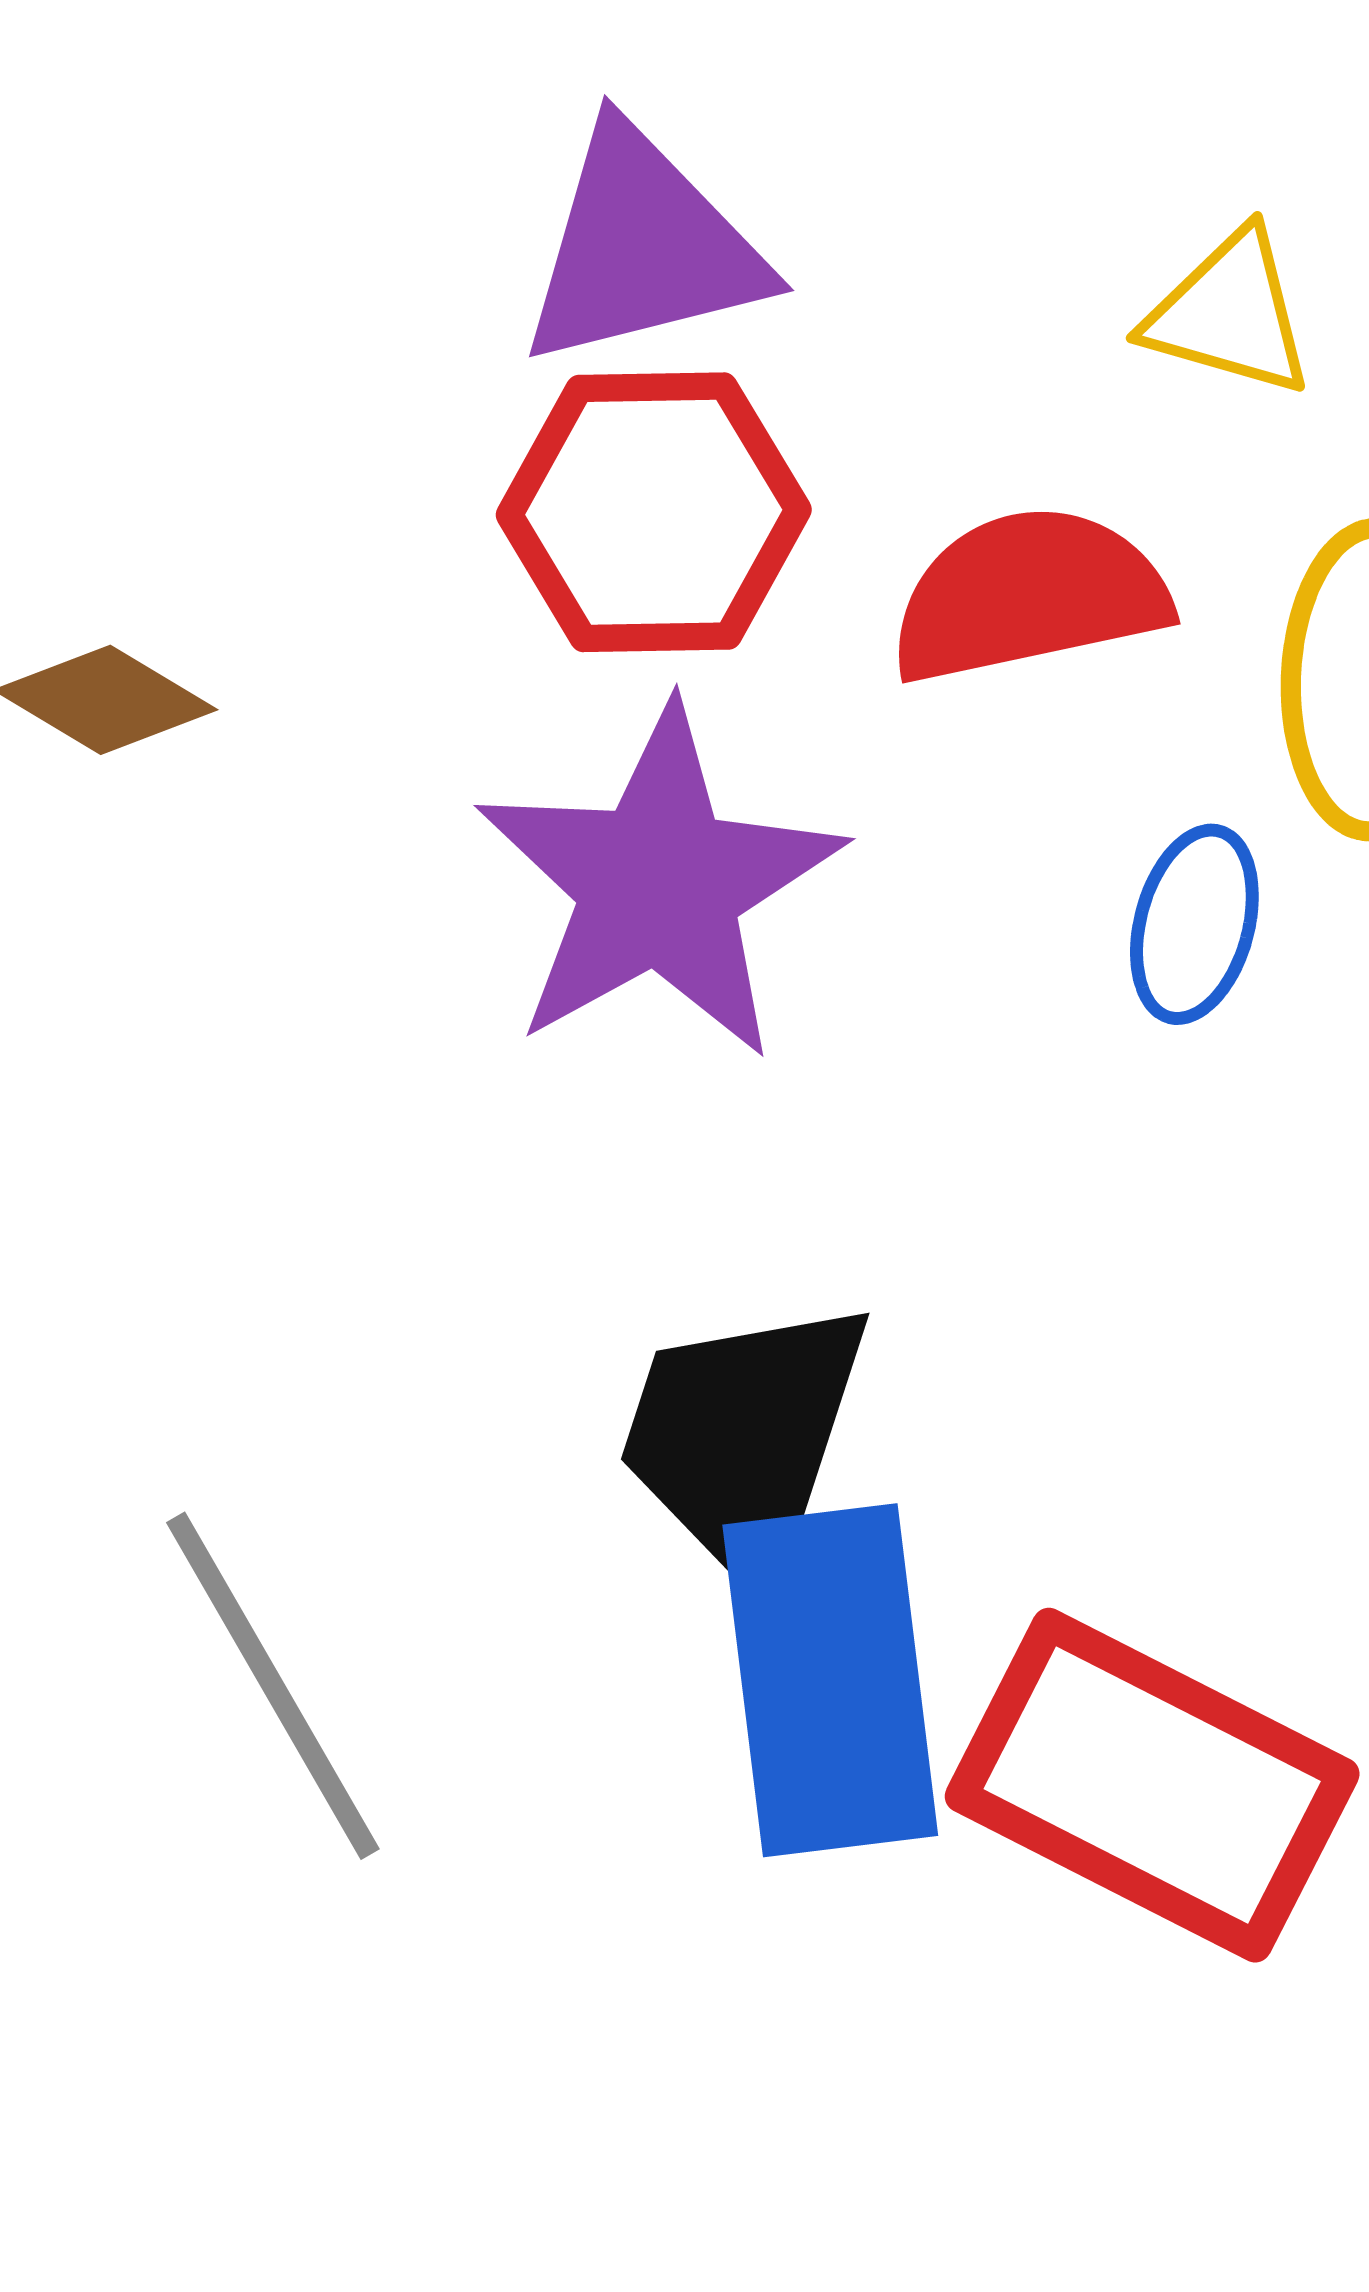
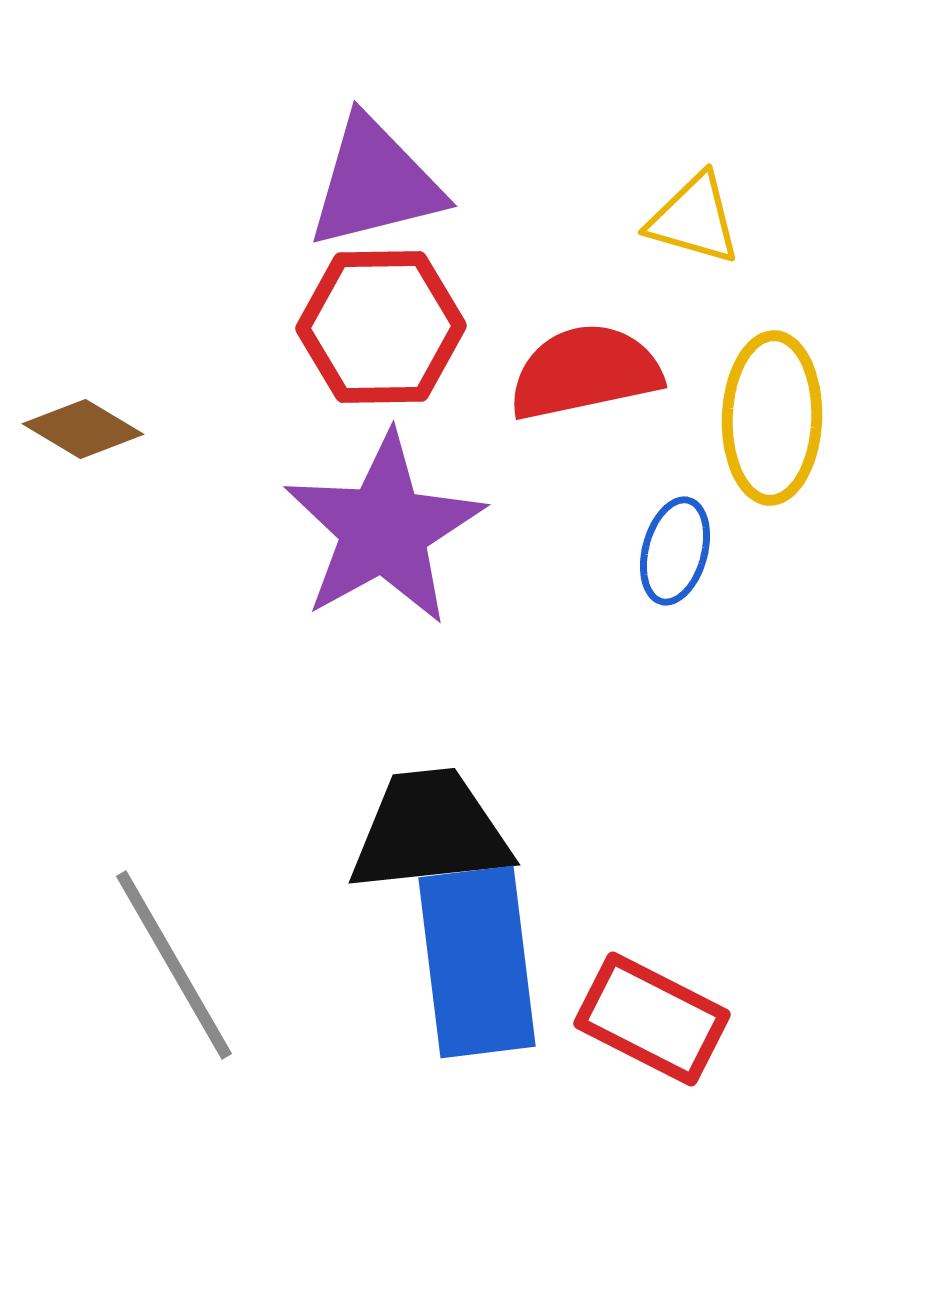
black trapezoid: (744, 1439) -> (430, 831), turned 66
red rectangle: (1152, 1785) -> (652, 1019), size x0.7

